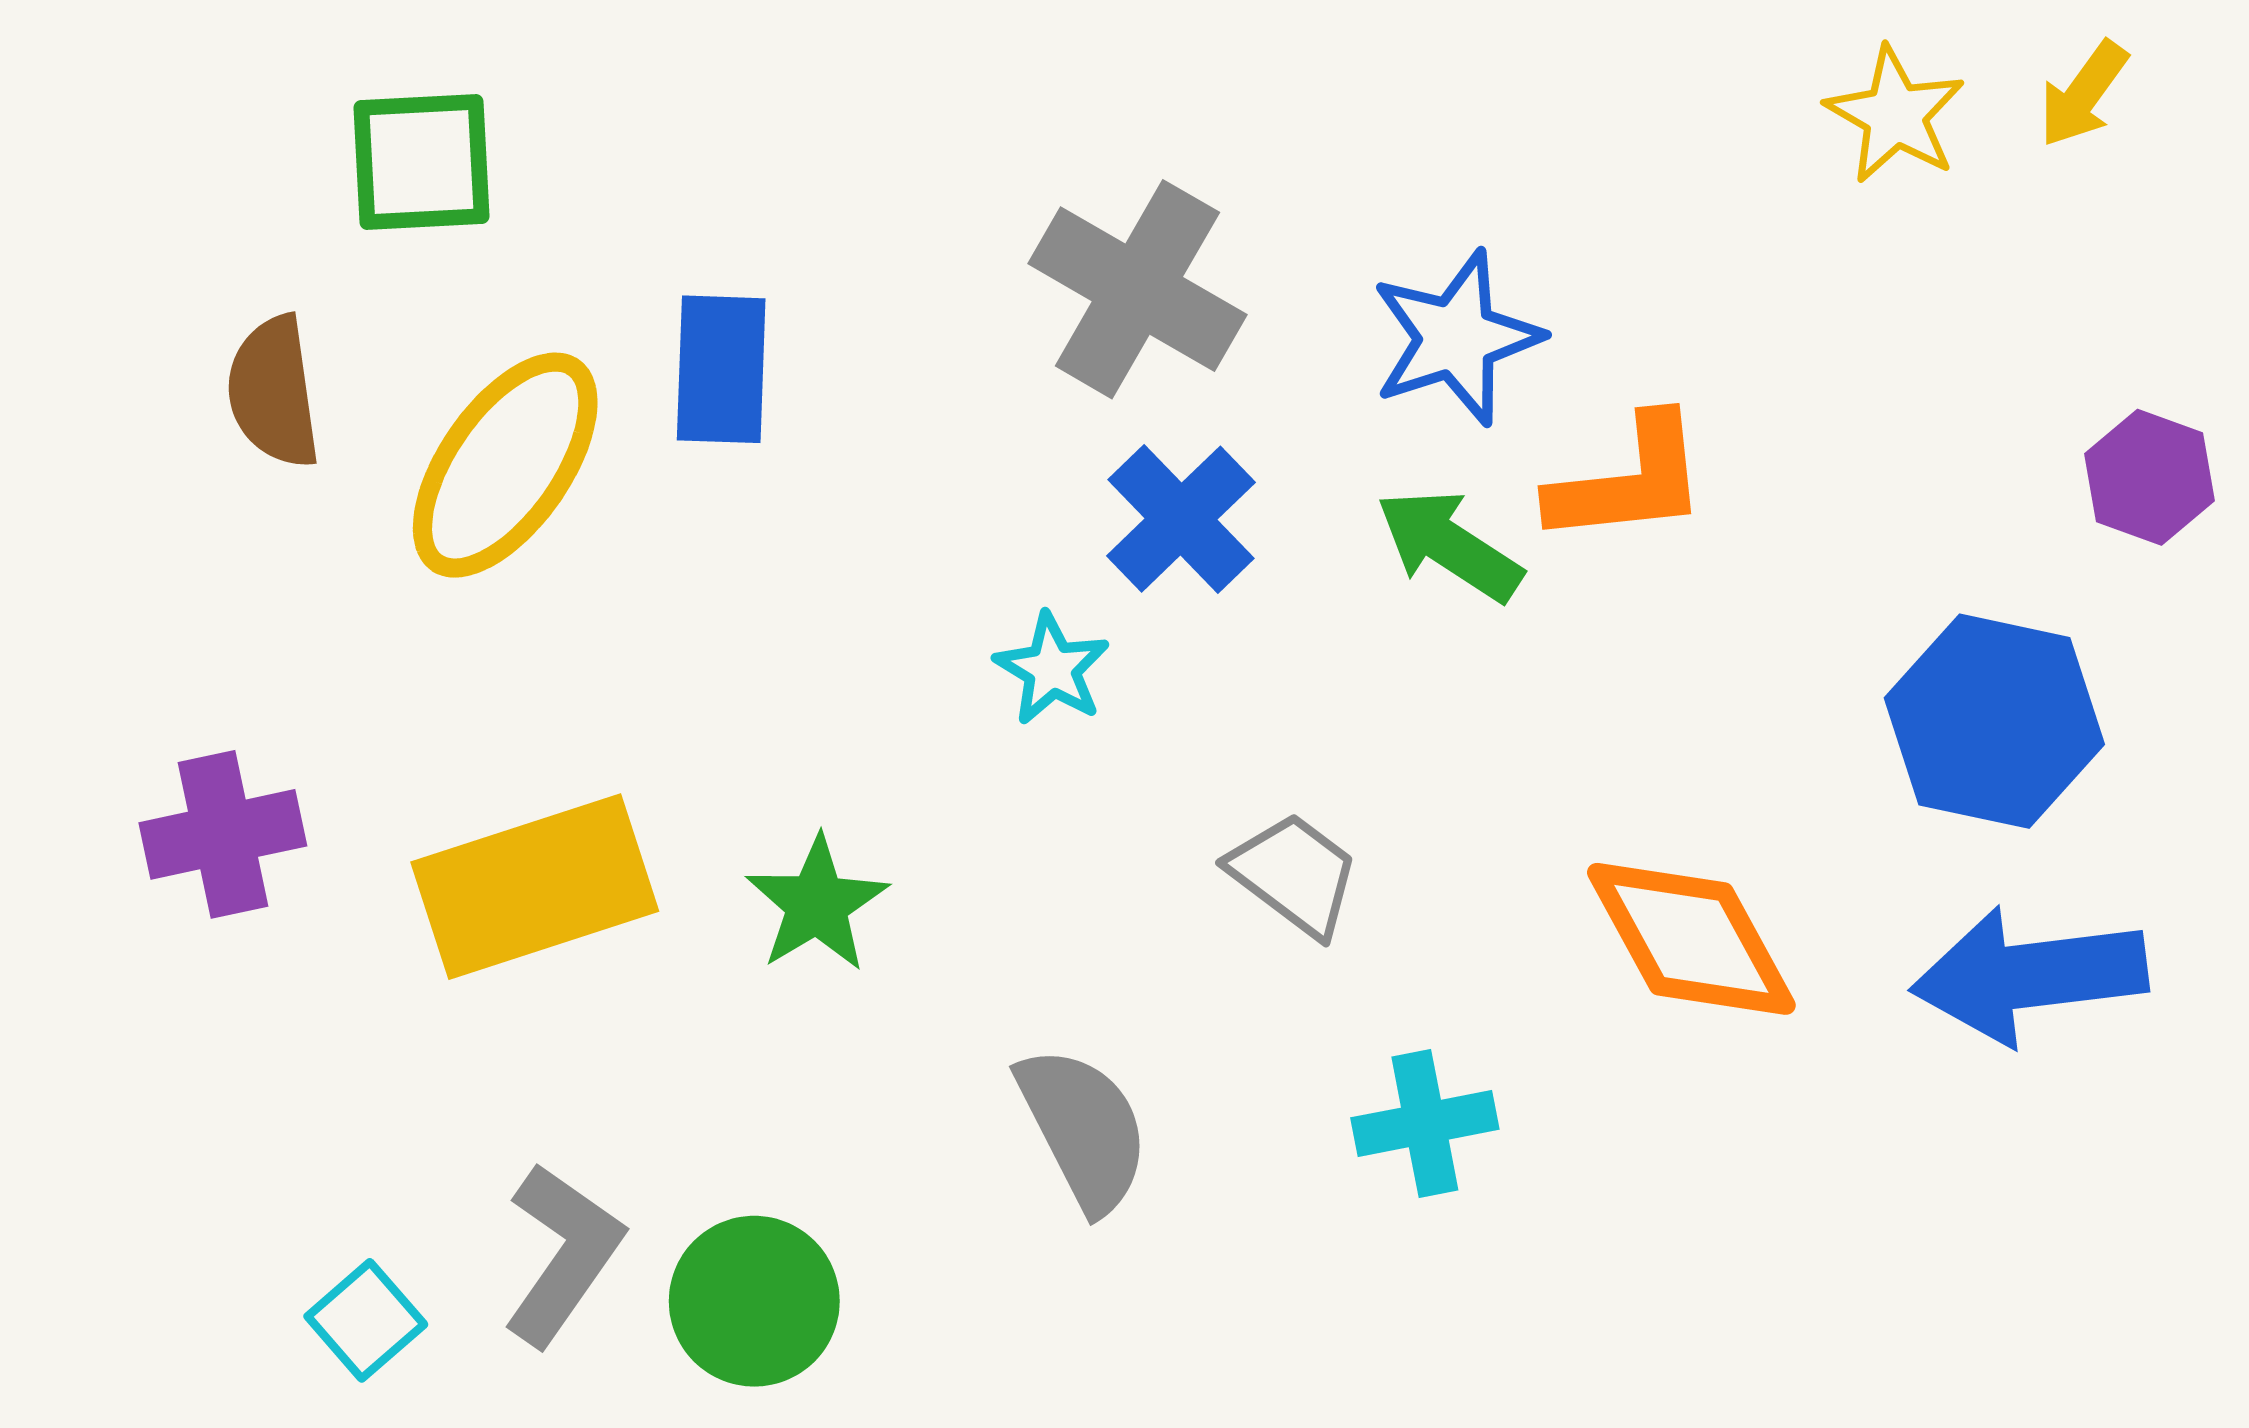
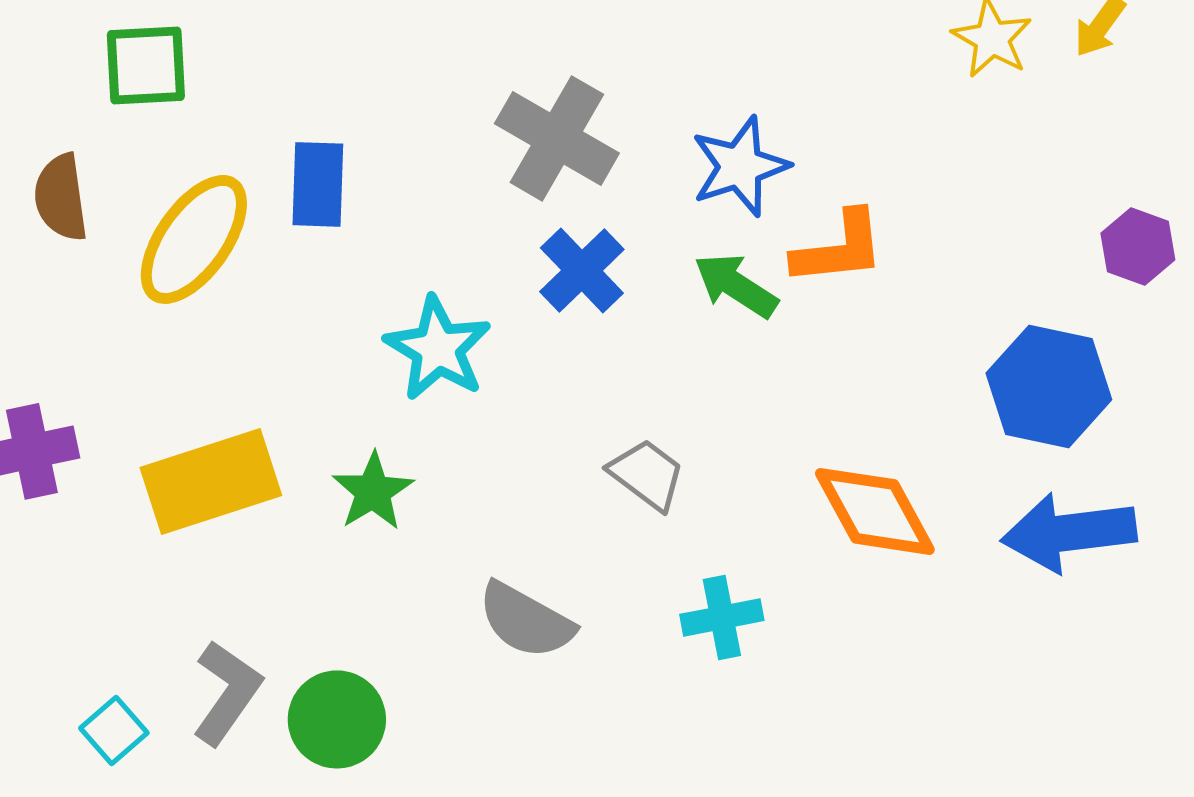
cyan star: (1052, 669) -> (438, 348), moved, size x1.6
gray semicircle: (1083, 1129) -> (526, 620), turned 146

